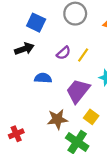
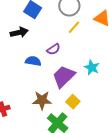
purple semicircle: (63, 53) -> (54, 49), moved
yellow line: (83, 55) -> (74, 27), moved

